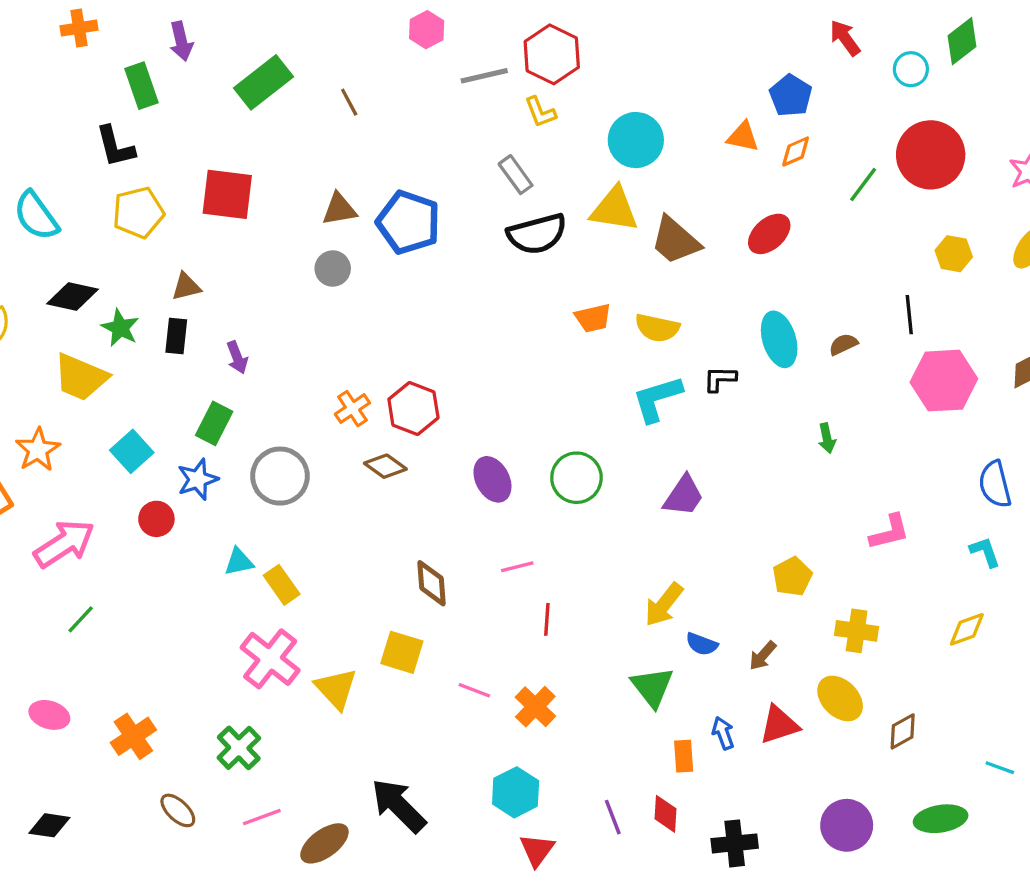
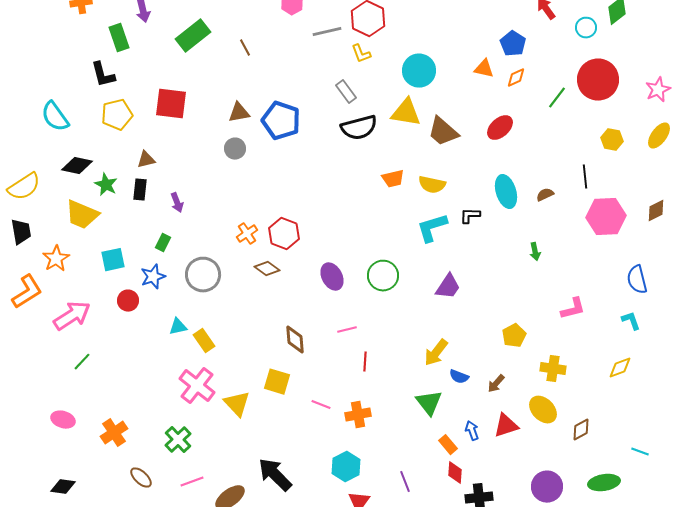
green rectangle: (214, 423) -> (163, 243), size x0.7
cyan square: (132, 451) -> (113, 260), turned 30
orange cross: (535, 707) -> (358, 415), turned 35
orange rectangle: (684, 756) -> (448, 445), turned -36
red diamond: (665, 814) -> (455, 473), moved

